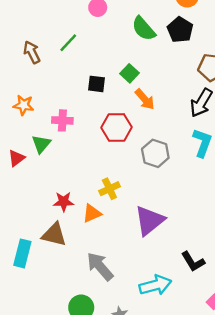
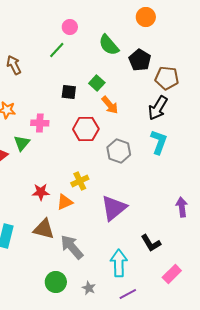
black pentagon: (180, 30) -> (140, 60), moved
green line: (68, 43) -> (57, 50), moved
brown triangle: (54, 235) -> (44, 229), moved
cyan arrow: (155, 285) -> (119, 263), turned -76

